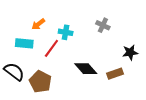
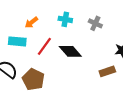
cyan cross: (66, 32) -> (65, 19), moved
black diamond: (86, 69) -> (70, 51), moved

